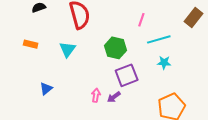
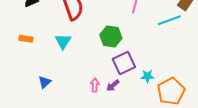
cyan line: (159, 39) -> (169, 20), moved
cyan star: (164, 63) -> (147, 76), moved

